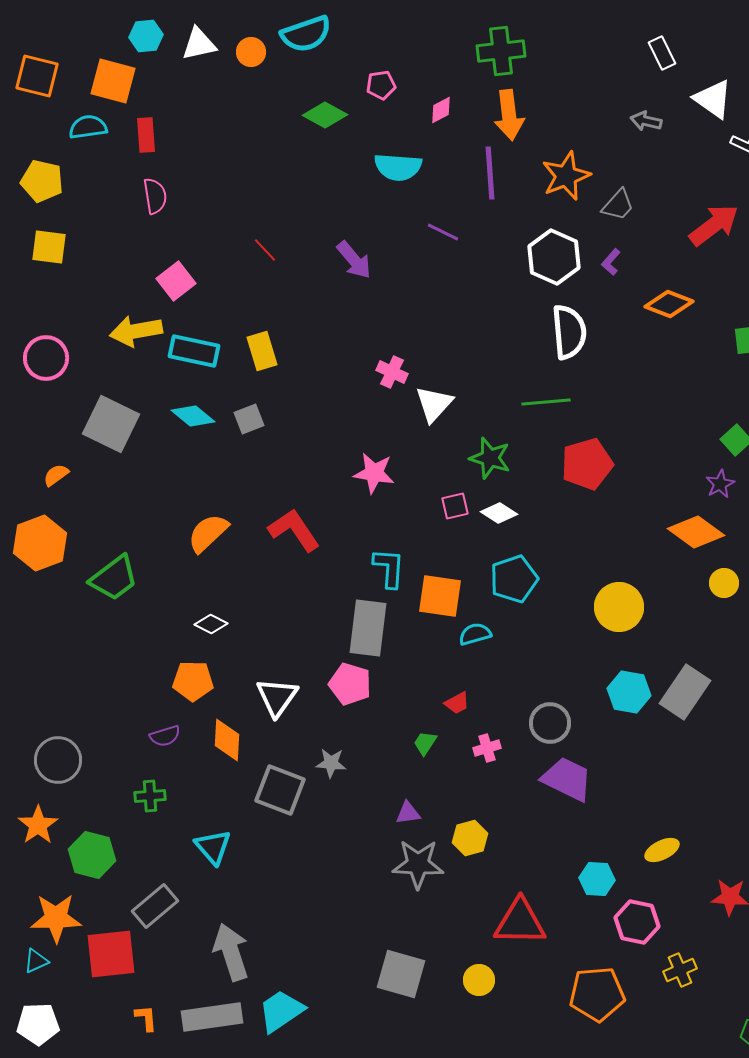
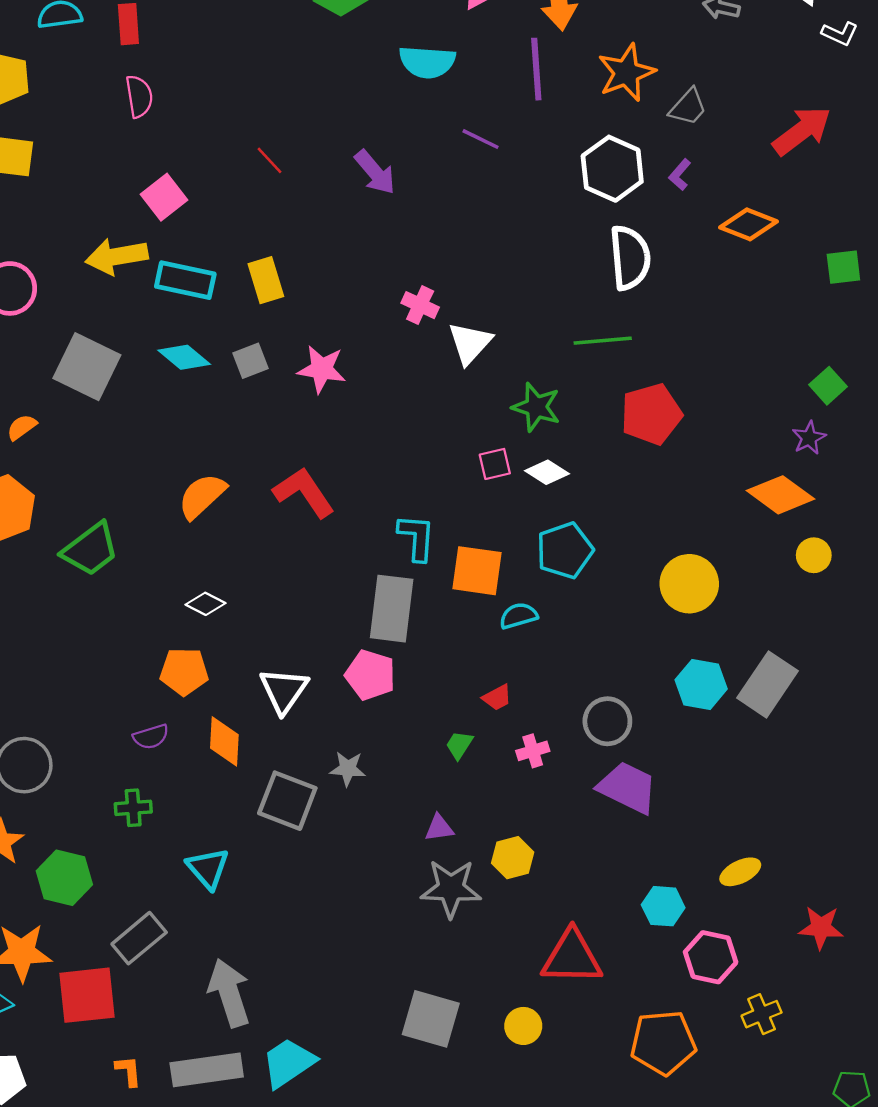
pink star: (374, 473) -> (322, 369), moved

